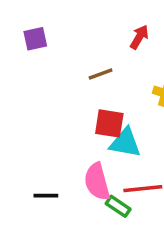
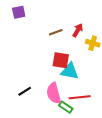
red arrow: (139, 37) -> (78, 30), moved
black line: (46, 196) -> (25, 91), moved, turned -32

